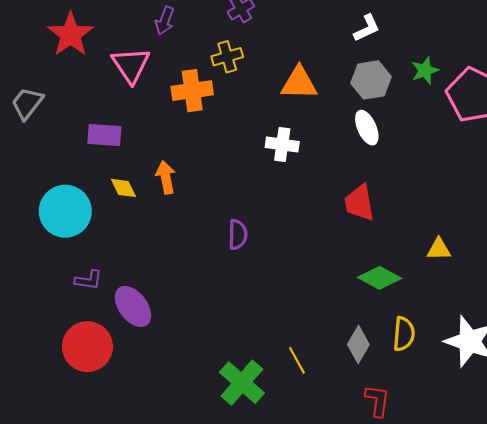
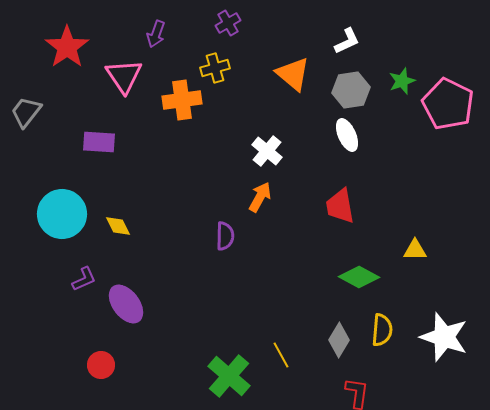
orange triangle: (299, 83) -> (293, 74), moved, turned 39
white cross: (282, 145) -> (267, 151), turned 32
orange arrow: (166, 177) -> (260, 197), moved, turned 40
yellow diamond: (123, 188) -> (118, 226), moved
purple L-shape: (89, 280) -> (84, 279), turned -32
red circle: (87, 347) -> (101, 365), moved, size x0.6

